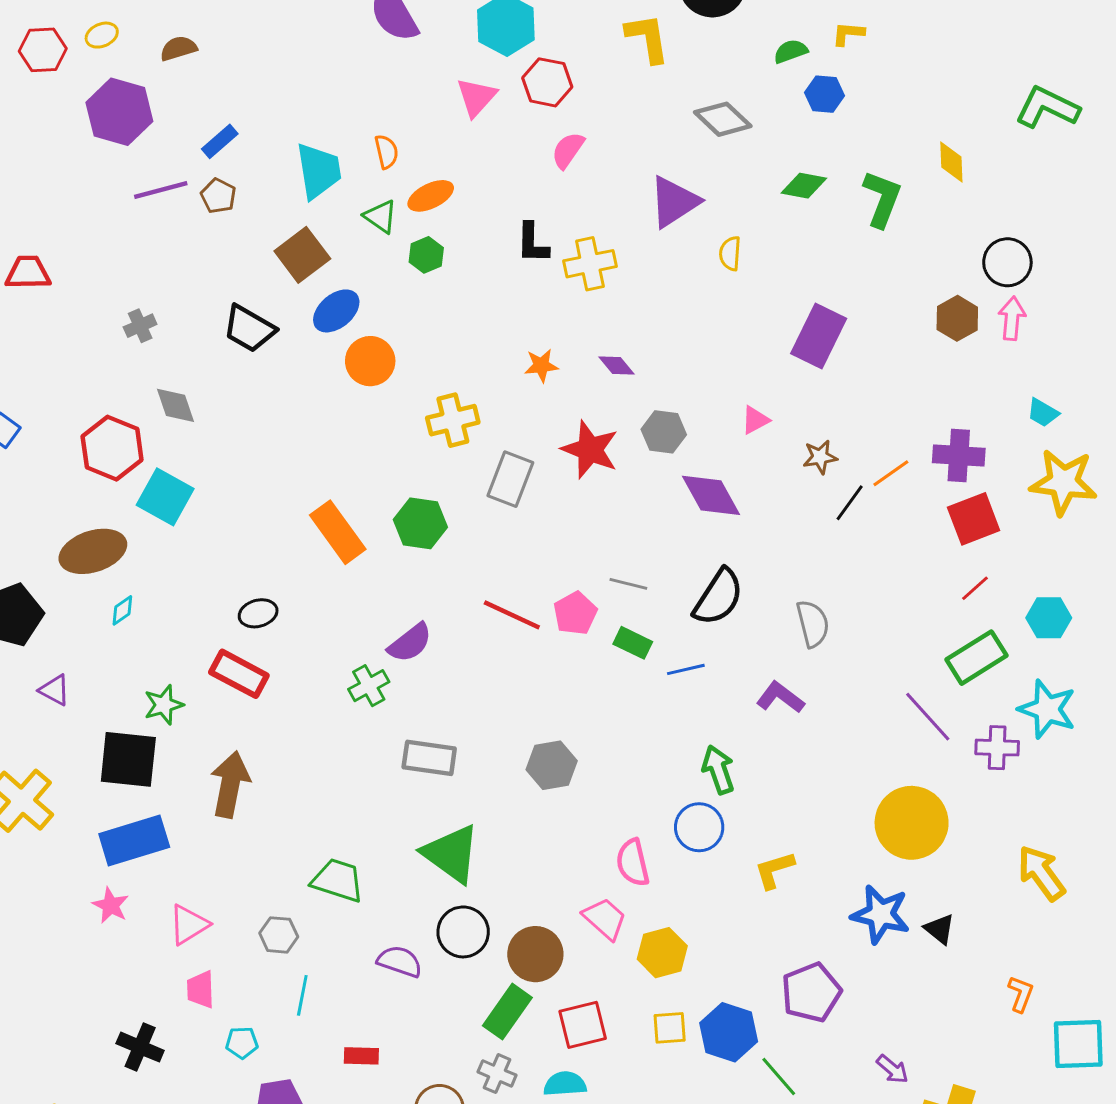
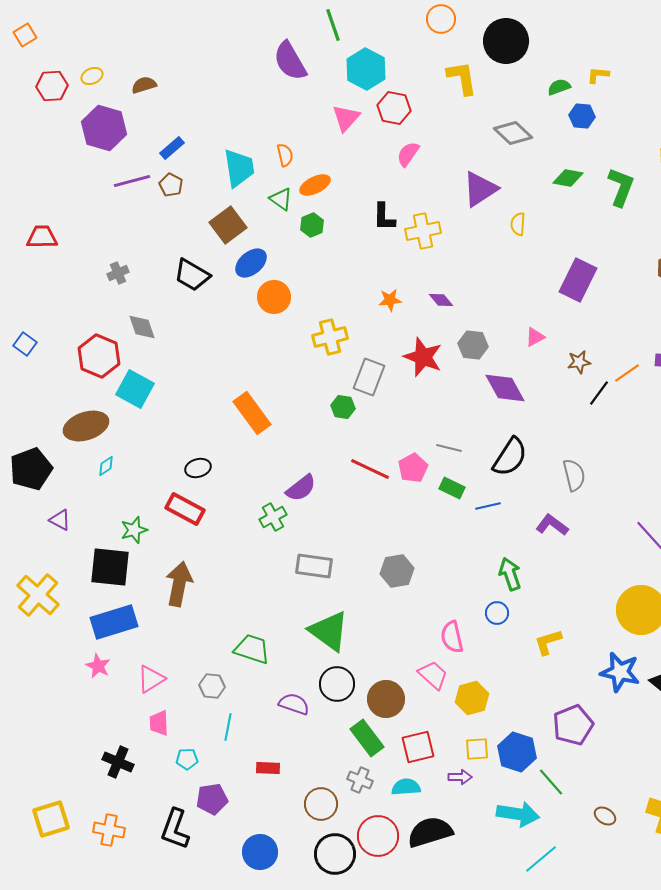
green hexagon: (420, 523) -> (343, 407), moved, size x0.7
blue circle: (699, 827) -> (497, 613), size x0.7
green rectangle: (507, 1012) -> (367, 738), turned -72
purple arrow: (892, 1069) -> (460, 777), moved, turned -40

